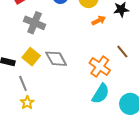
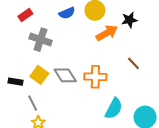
orange arrow: (99, 20) -> (107, 33), size x1.5
orange cross: (100, 67) -> (95, 77), moved, turned -30

